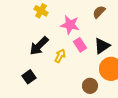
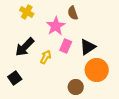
brown semicircle: (99, 12) -> (73, 13), moved, turned -64
pink star: (70, 25) -> (56, 26), turned 30
pink rectangle: (80, 45) -> (66, 46), turned 56

